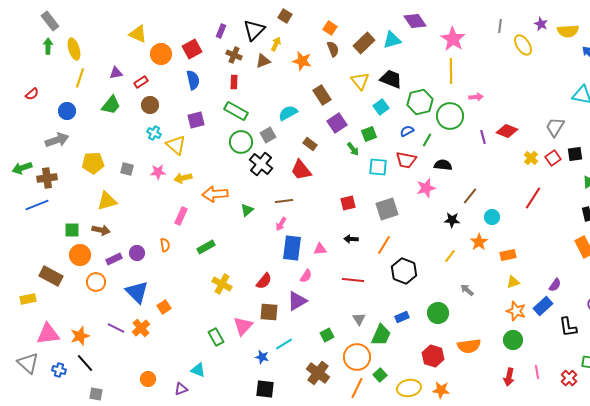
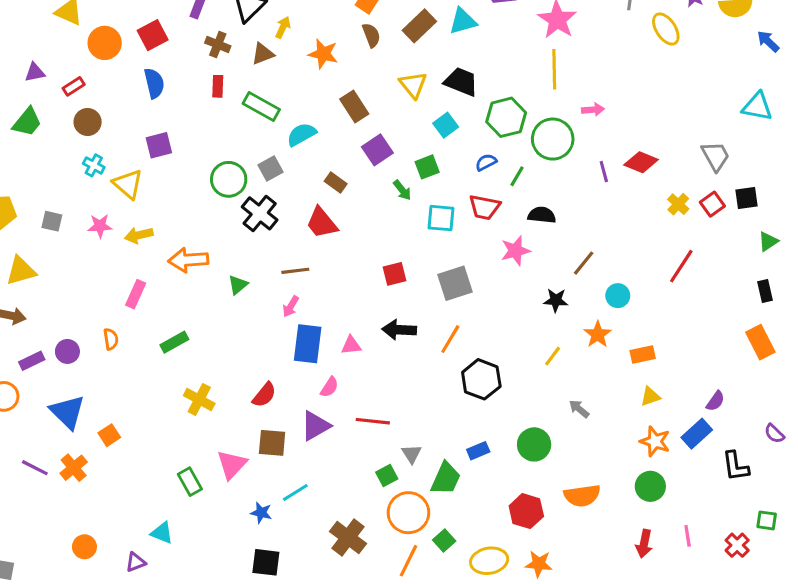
green rectangle: (236, 111) -> (261, 106), moved
gray trapezoid: (555, 127) -> (715, 156), turned 120
black arrow: (351, 239) -> (399, 330), size x1.5
red line: (353, 280) -> (373, 421), moved
green square: (327, 335) -> (387, 475), moved

